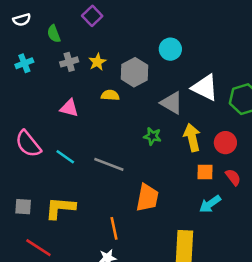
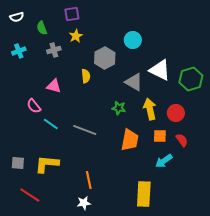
purple square: (92, 16) -> (72, 14), turned 35
yellow star: (97, 62) -> (76, 36), moved
yellow semicircle: (110, 95) -> (86, 76), turned 80
pink semicircle: (28, 144) -> (34, 106), moved, size x0.7
orange trapezoid: (147, 198) -> (130, 140), moved

